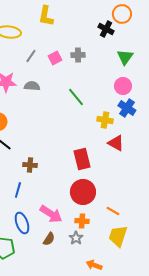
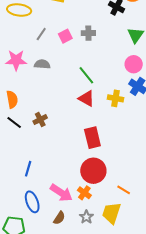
red triangle: (116, 143) -> (86, 98), moved
brown cross: (30, 165) -> (40, 119), moved, turned -32
orange cross: (82, 221) -> (84, 193), moved, turned 32
yellow trapezoid: (118, 236) -> (112, 213), moved

